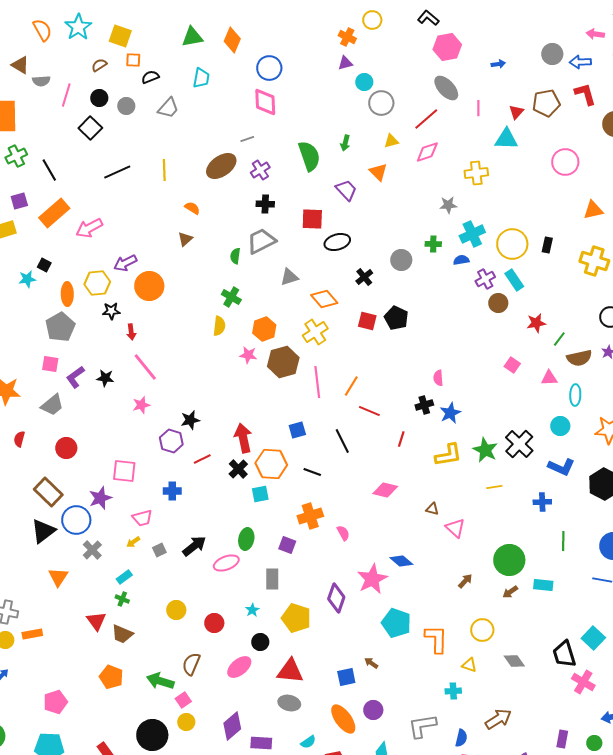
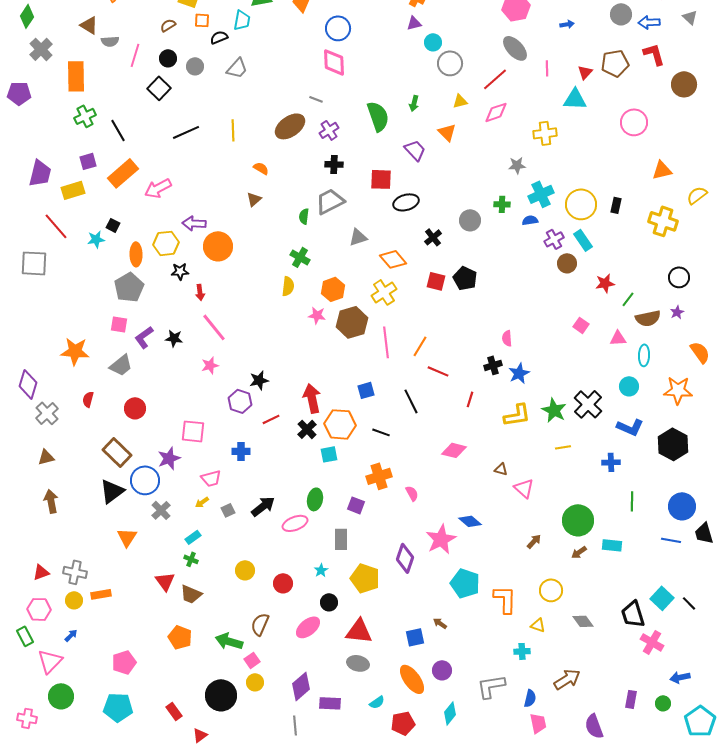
cyan trapezoid: (201, 78) -> (242, 20), moved
gray line: (247, 139) -> (316, 99), turned 40
purple arrow: (125, 263) -> (194, 223), turned 30

